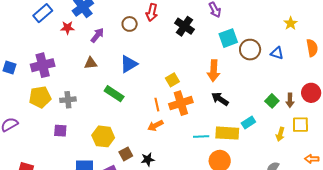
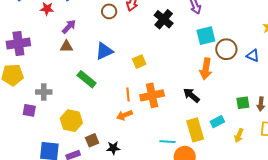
purple arrow: (97, 35) -> (69, 27), moved
orange arrow: (214, 71) -> (206, 69), moved
yellow square: (172, 80) -> (139, 62), moved
gray cross: (68, 100) -> (44, 92), moved
green square: (272, 101) -> (243, 103), turned 32
yellow rectangle: (227, 133) -> (195, 130), turned 65
yellow arrow: (280, 134) -> (239, 135), moved
cyan line: (201, 137) -> (167, 142), moved

